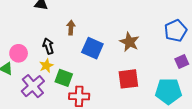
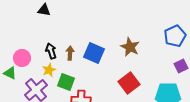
brown arrow: (71, 28) -> (70, 53), moved
red square: (128, 79) -> (129, 83), turned -30

